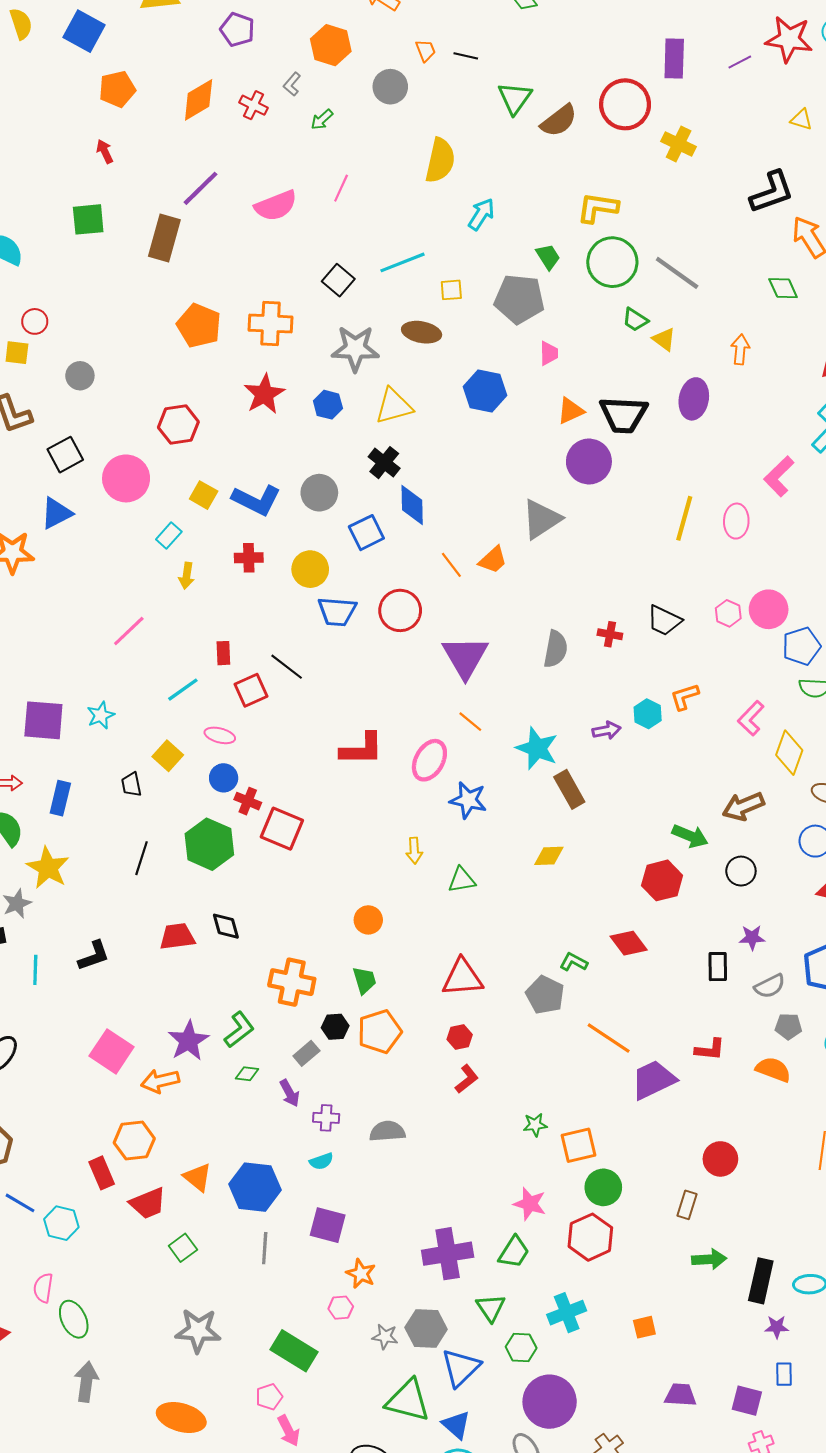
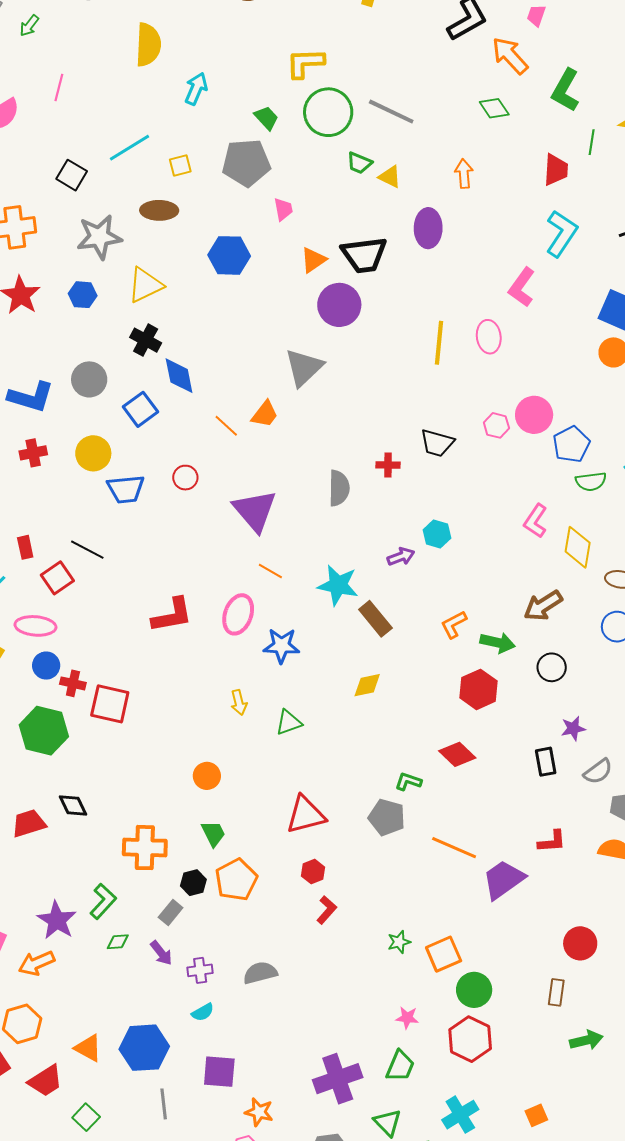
red circle: (400, 610) -> (185, 478), size x0.6
orange L-shape: (685, 697) -> (454, 624), moved
pink ellipse: (220, 735) -> (35, 626), size x1.4
pink star: (530, 1204) -> (407, 1018), size x0.7

